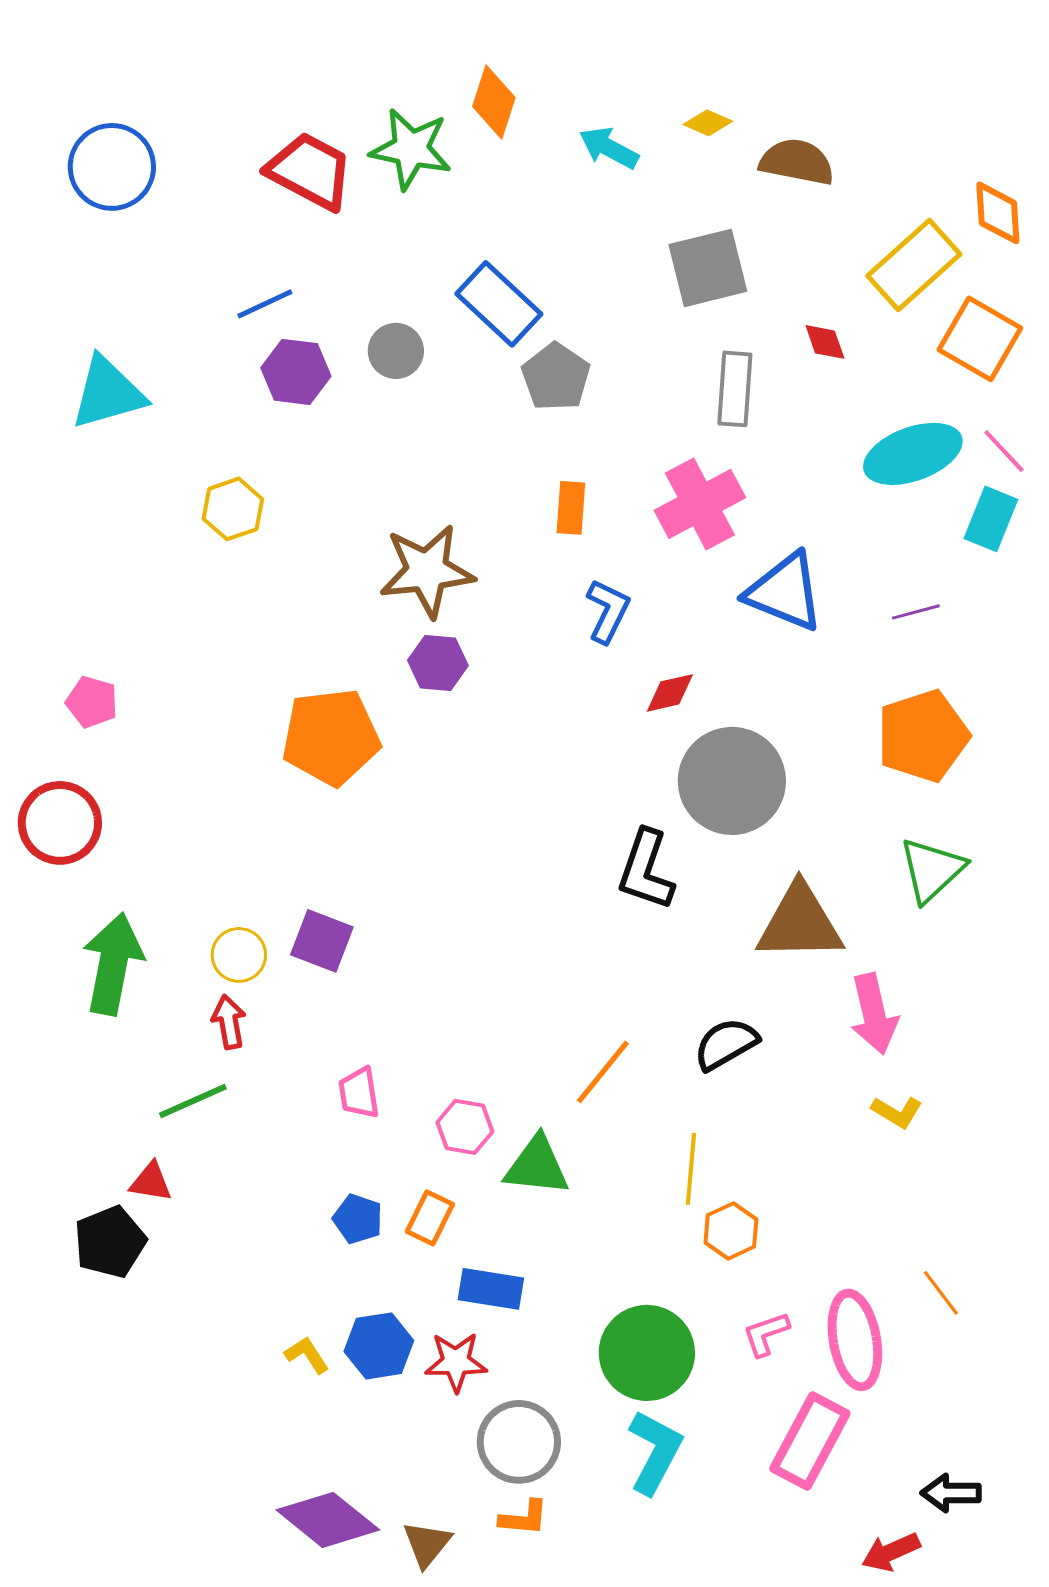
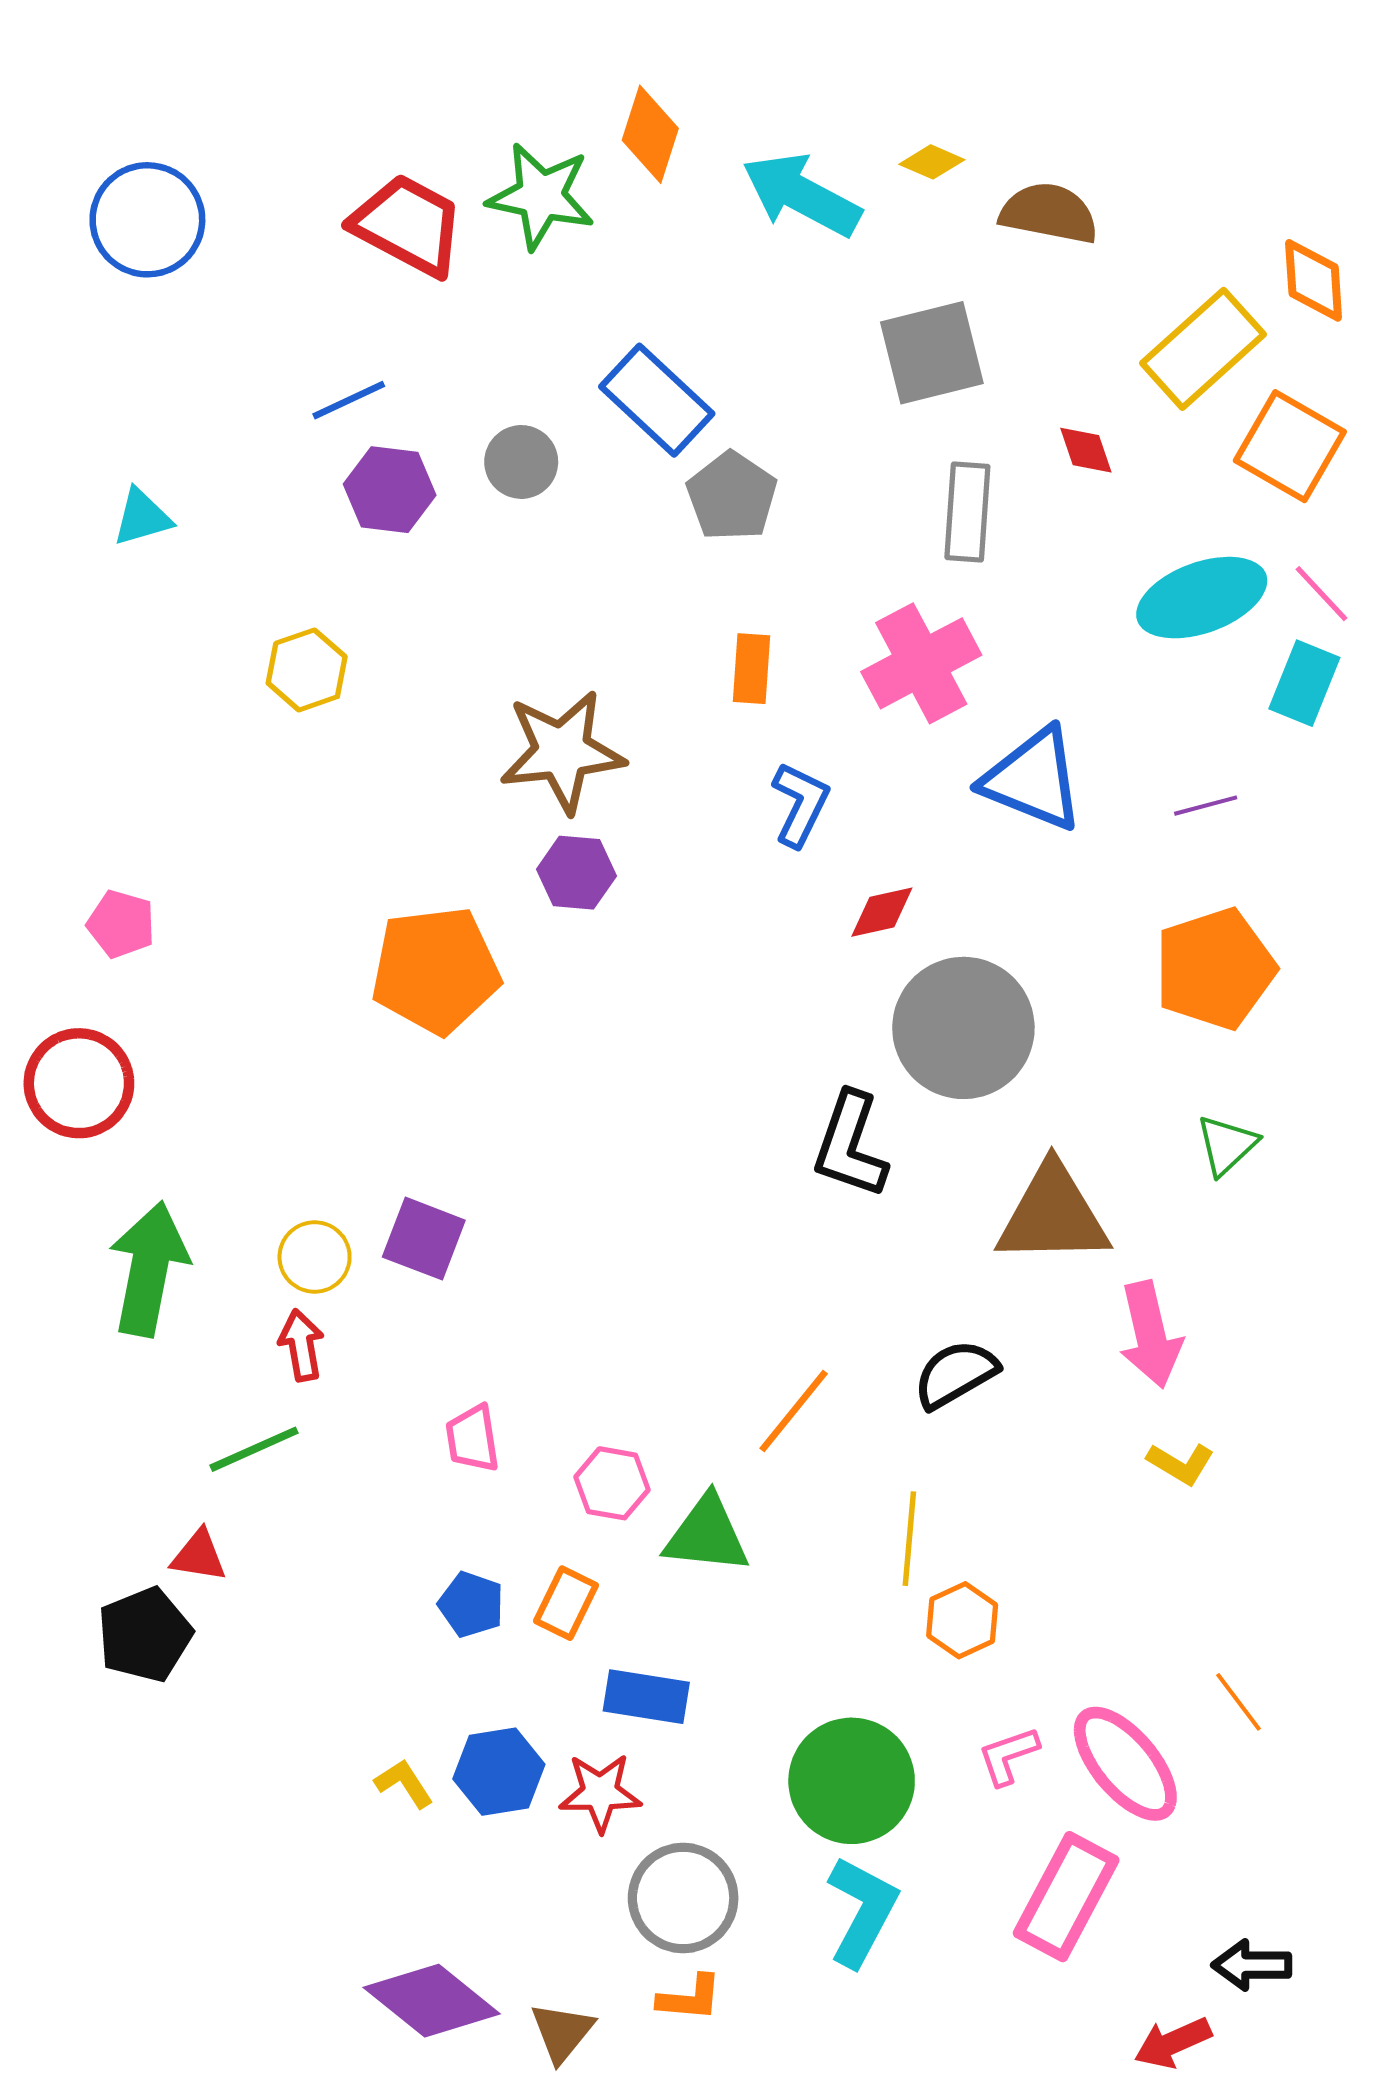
cyan arrow: (609, 148) -> (802, 195), size x1.5
cyan triangle: (108, 393) -> (142, 517), size x0.6
green triangle: (932, 870) -> (1227, 1145), size x0.7
pink ellipse: (855, 1340) -> (1125, 1764), turned -30

